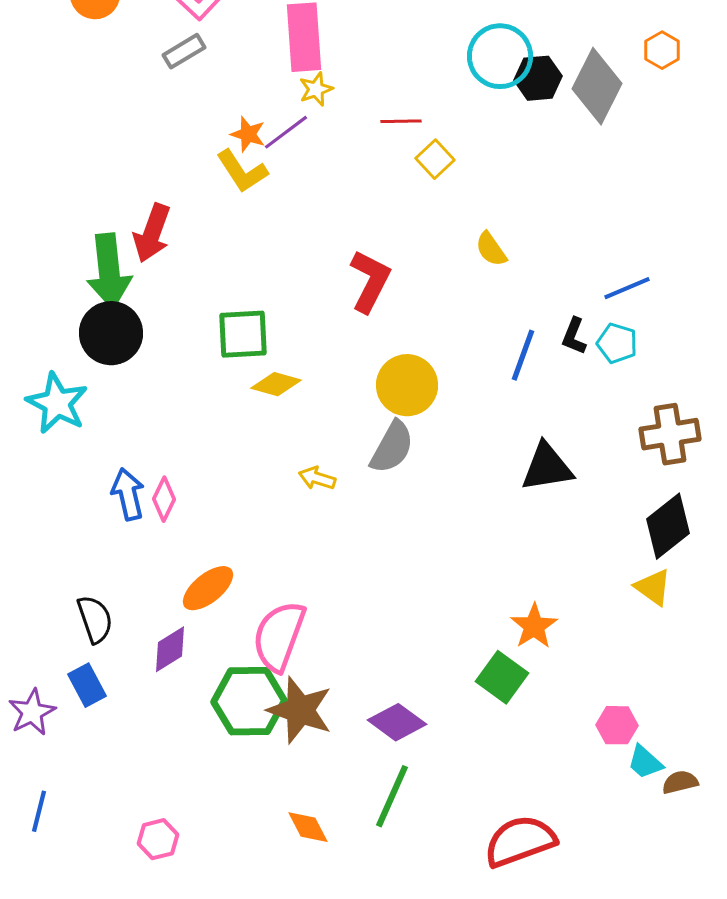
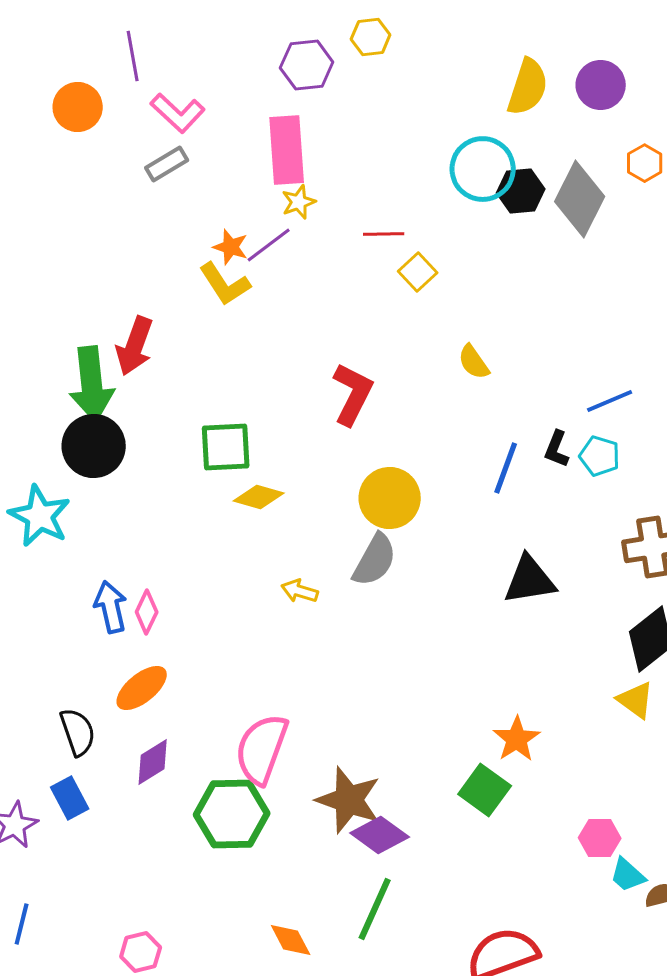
orange ellipse: (208, 588) -> (142, 688), moved
brown star: (300, 710) -> (349, 800), moved

